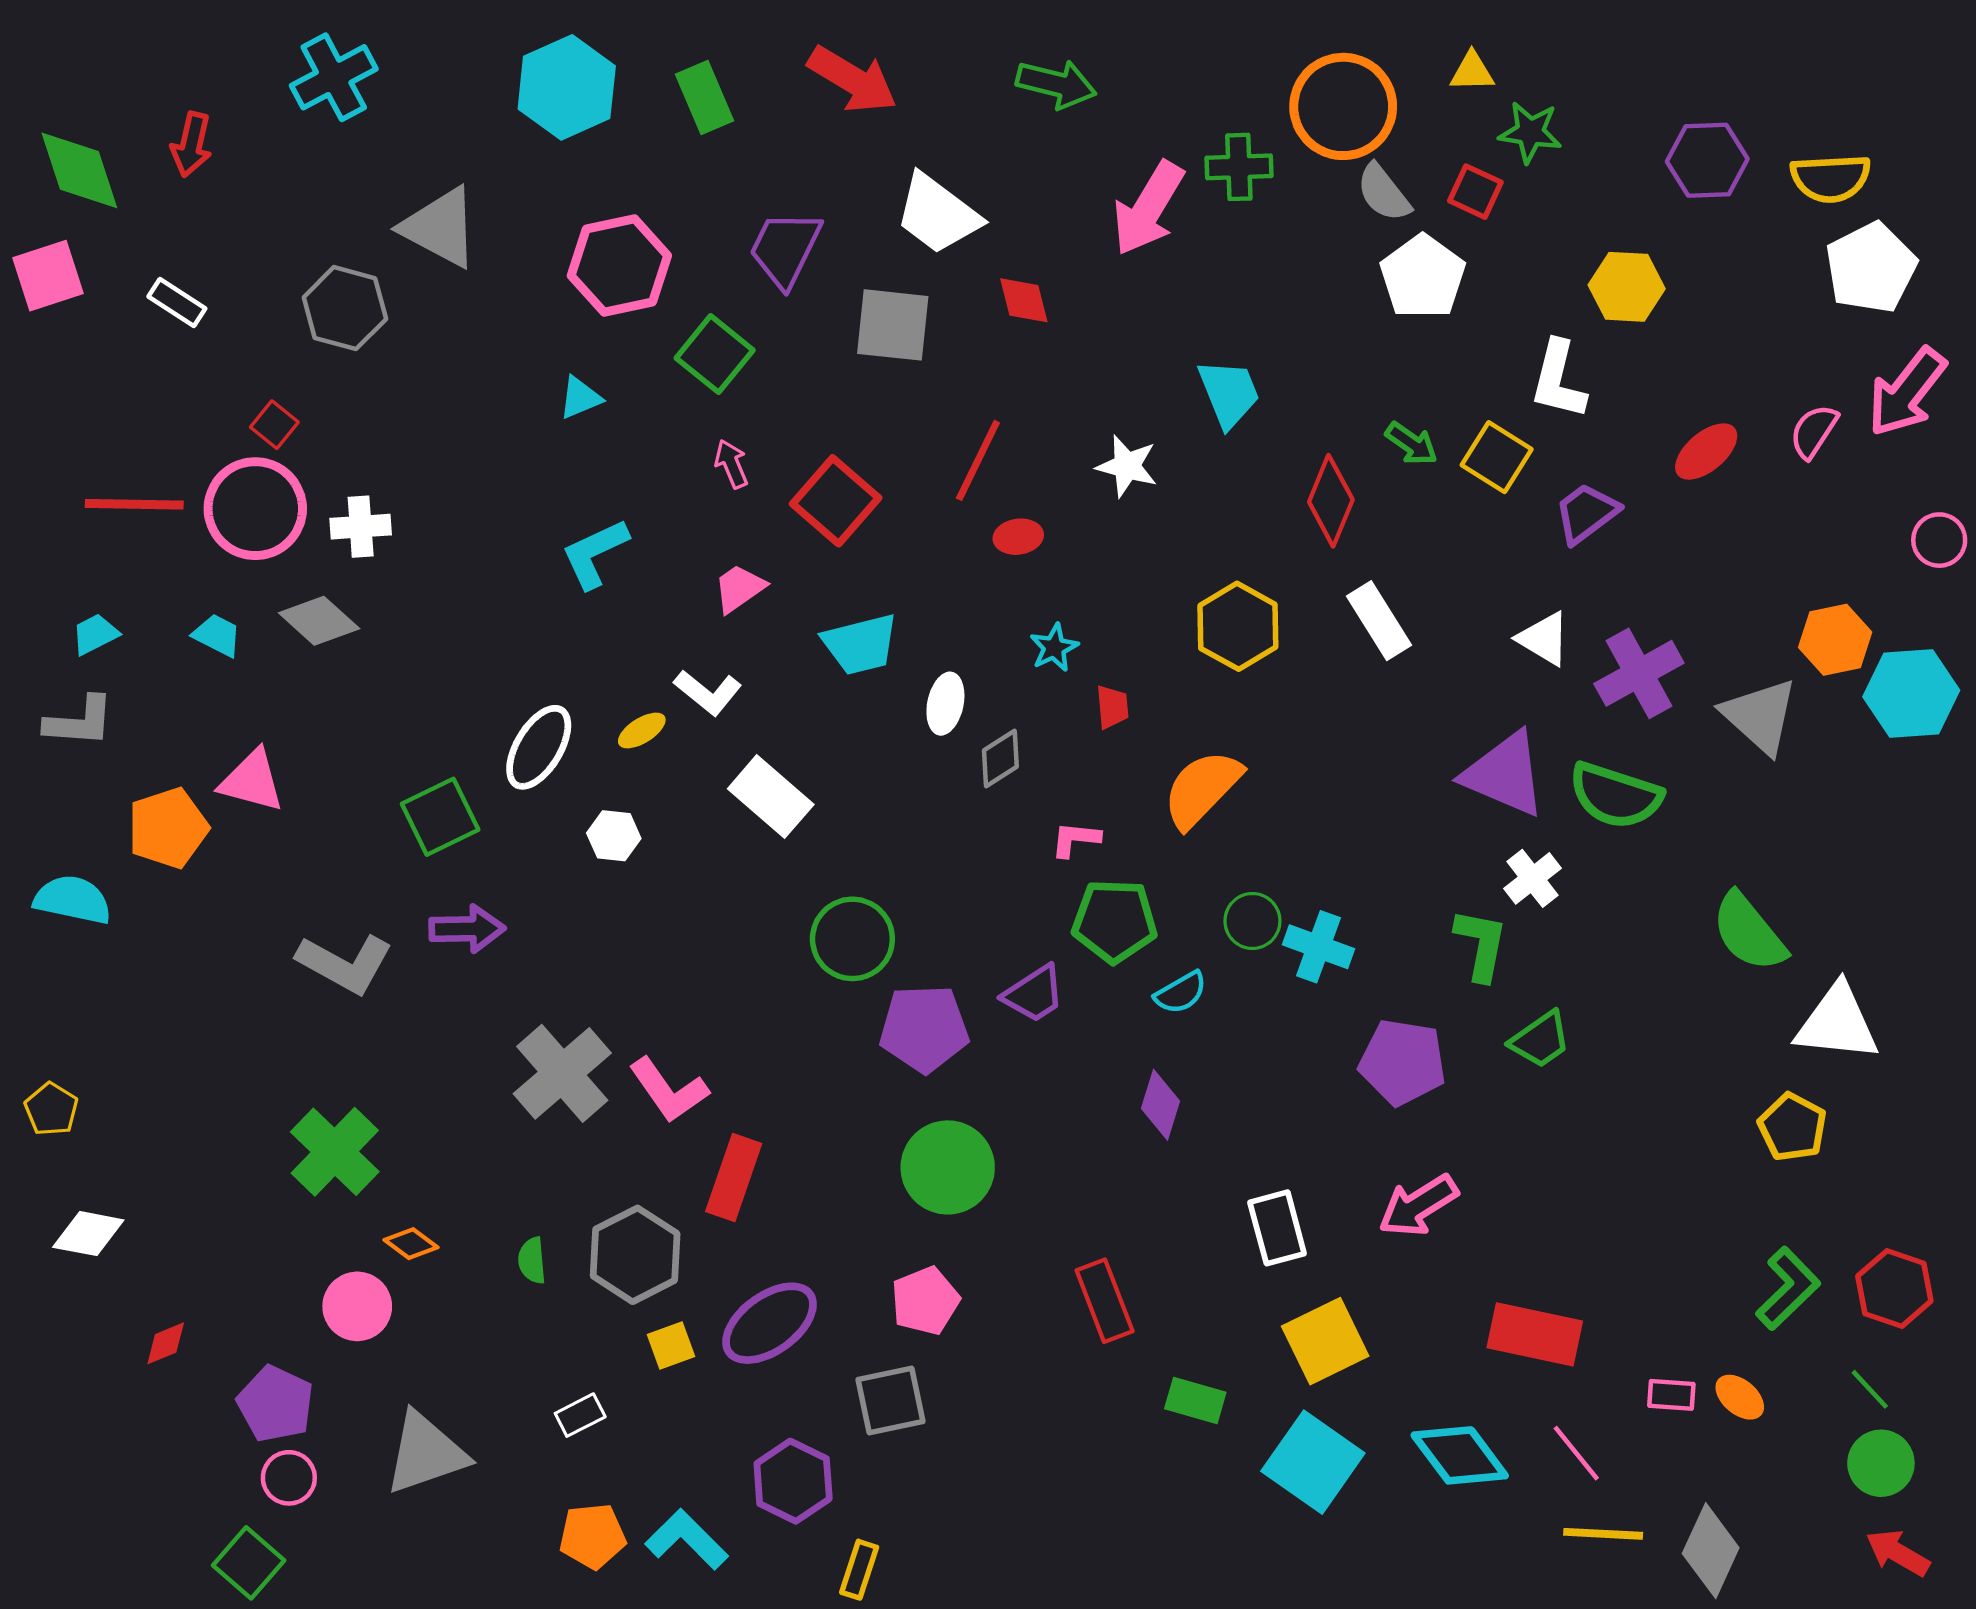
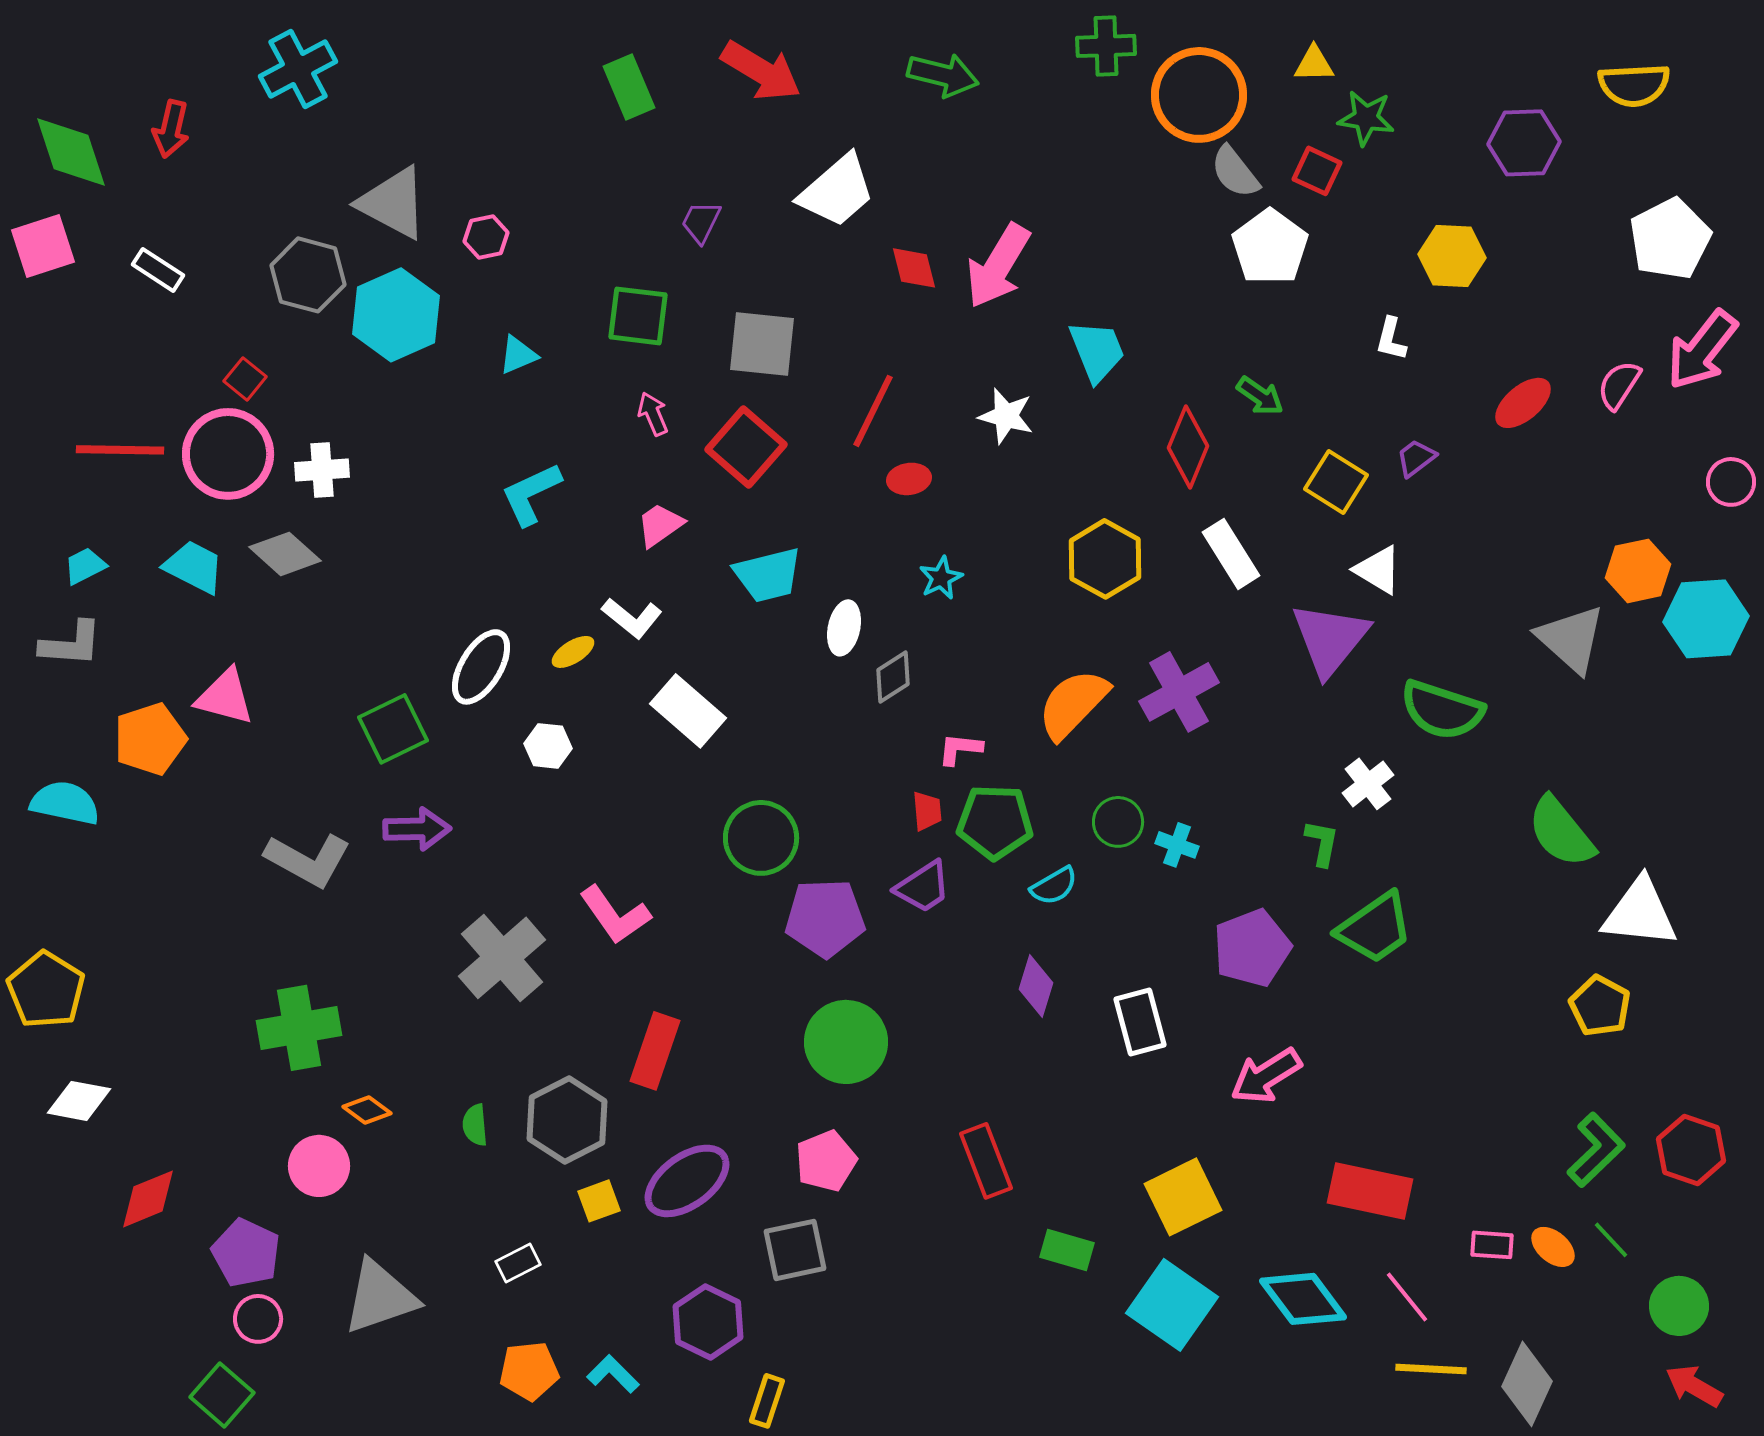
cyan hexagon: (567, 87) -> (396, 315), moved
green cross: (1239, 167) -> (1106, 46), moved
yellow semicircle: (1831, 178) -> (1634, 85), moved
pink arrow: (1148, 208) -> (998, 266), moved
white trapezoid: (938, 214) -> (837, 191), turned -78
purple trapezoid: (785, 249) -> (701, 222), size x0.6
pink hexagon: (619, 266) -> (486, 237), moved, size x0.5
gray square: (893, 325) -> (762, 344), moved
green square: (715, 354) -> (638, 316), turned -32
white L-shape: (1558, 380) -> (1391, 339), size x0.6
yellow square: (1497, 457) -> (1336, 482), moved
purple trapezoid: (1586, 513) -> (1416, 458), size x0.7
cyan trapezoid: (217, 635) -> (194, 567), size x1.4
purple cross: (1639, 673) -> (1179, 692), moved
red trapezoid: (1112, 707) -> (927, 811), moved
purple triangle: (1505, 774) -> (1330, 639), moved, turned 46
green L-shape: (1481, 944) -> (1322, 843), size x0.7
cyan cross: (1319, 947) -> (1177, 845), size x0.7
green trapezoid: (1540, 1040) -> (1375, 928), size x1.4
purple pentagon: (1403, 1062) -> (1252, 948), turned -30
pink L-shape: (669, 1090) -> (615, 915), moved
yellow pentagon: (51, 1109) -> (46, 990), size x1.6
green cross: (335, 1152) -> (299, 1028), turned 36
white rectangle: (1277, 1228) -> (1140, 1022), moved
red diamond: (166, 1343) -> (148, 1199), size x1.5
green line: (1870, 1389) -> (1611, 1240), moved
cyan L-shape: (687, 1539) -> (613, 1374), size x0.7

